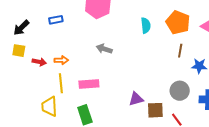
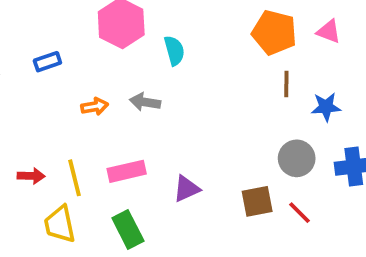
cyan semicircle: (146, 25) -> (174, 51), moved
orange arrow: (61, 60) -> (95, 106), moved
red arrow: (39, 62) -> (31, 176), moved
purple triangle: (136, 99) -> (186, 189), moved

